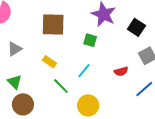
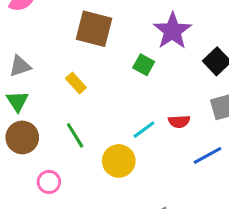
gray triangle: (15, 49) -> (20, 66), moved
cyan line: (84, 71) -> (144, 130), moved
green line: (61, 86) -> (75, 135), moved

